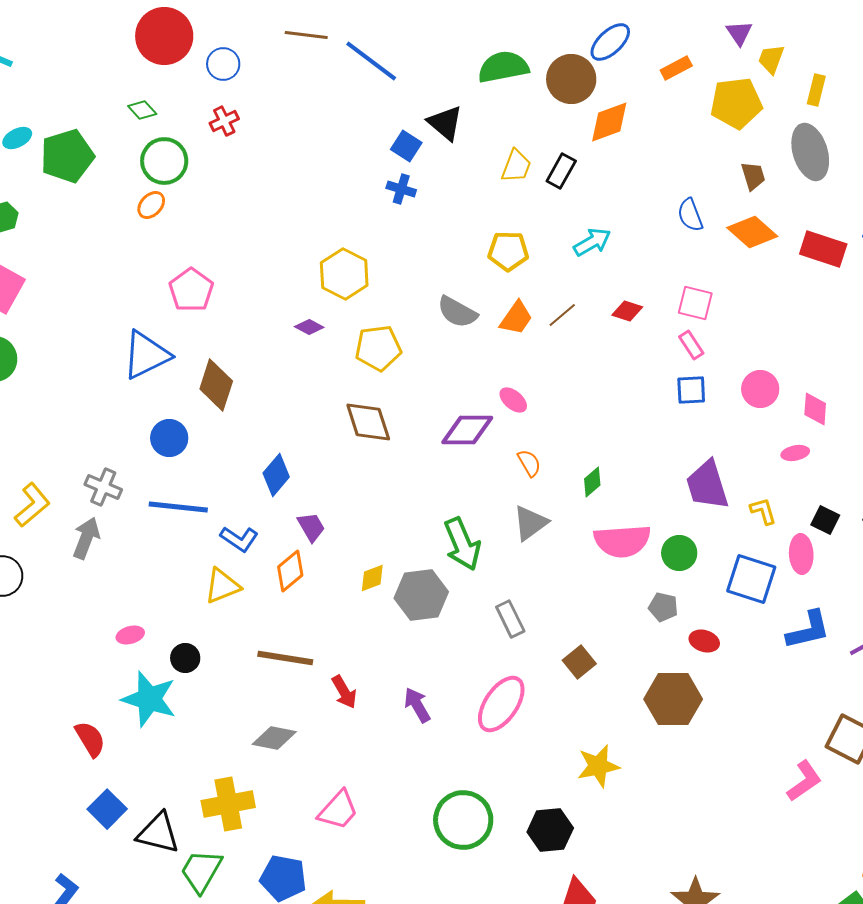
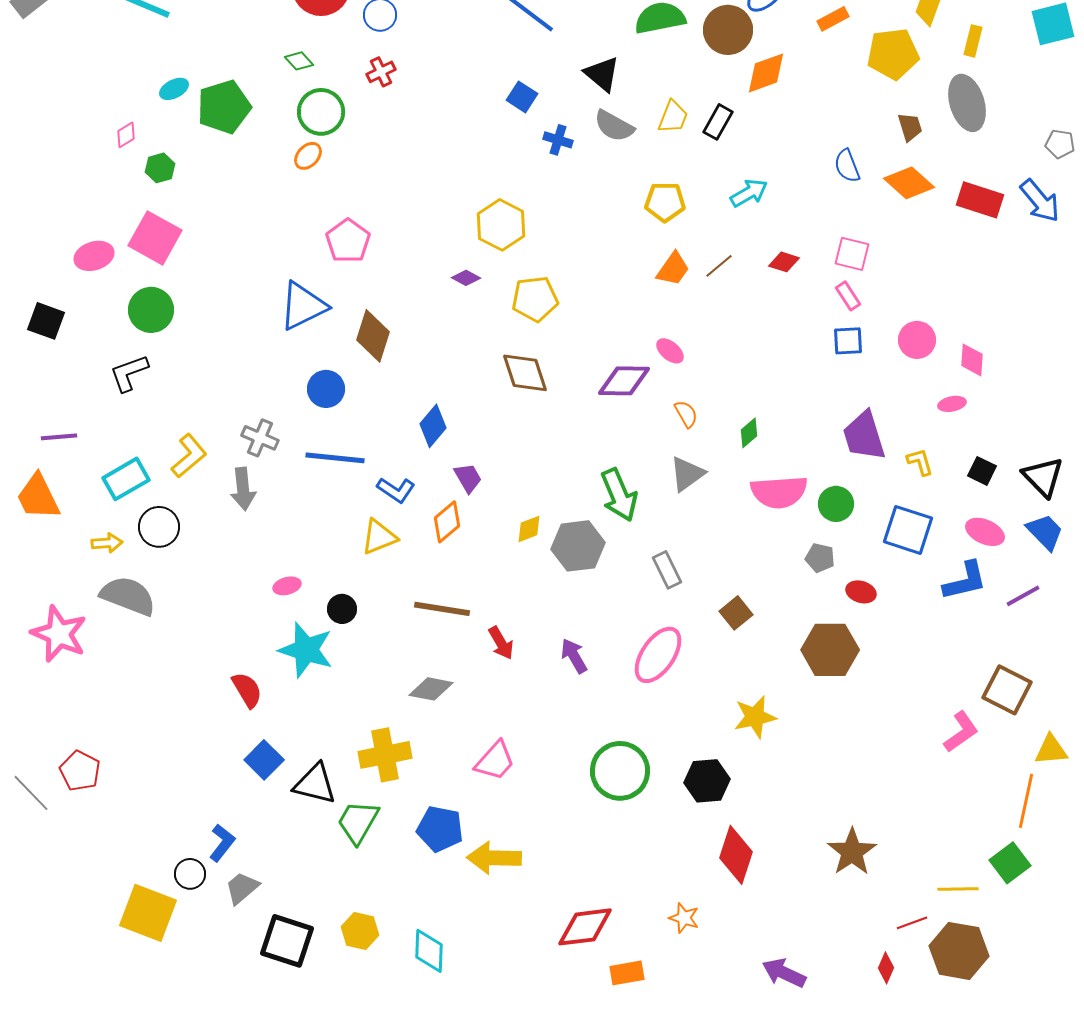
blue square: (406, 146) -> (522, 97), moved
gray semicircle: (457, 312) -> (614, 126), moved
gray arrow: (86, 538) -> (243, 489), turned 153
pink ellipse: (801, 554) -> (985, 532), moved, turned -63

